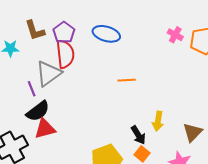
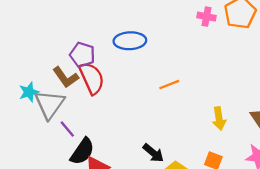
brown L-shape: (35, 30) -> (66, 77), moved
gray triangle: (49, 73) -> (50, 104), moved
black arrow: (138, 135) -> (153, 153), moved

